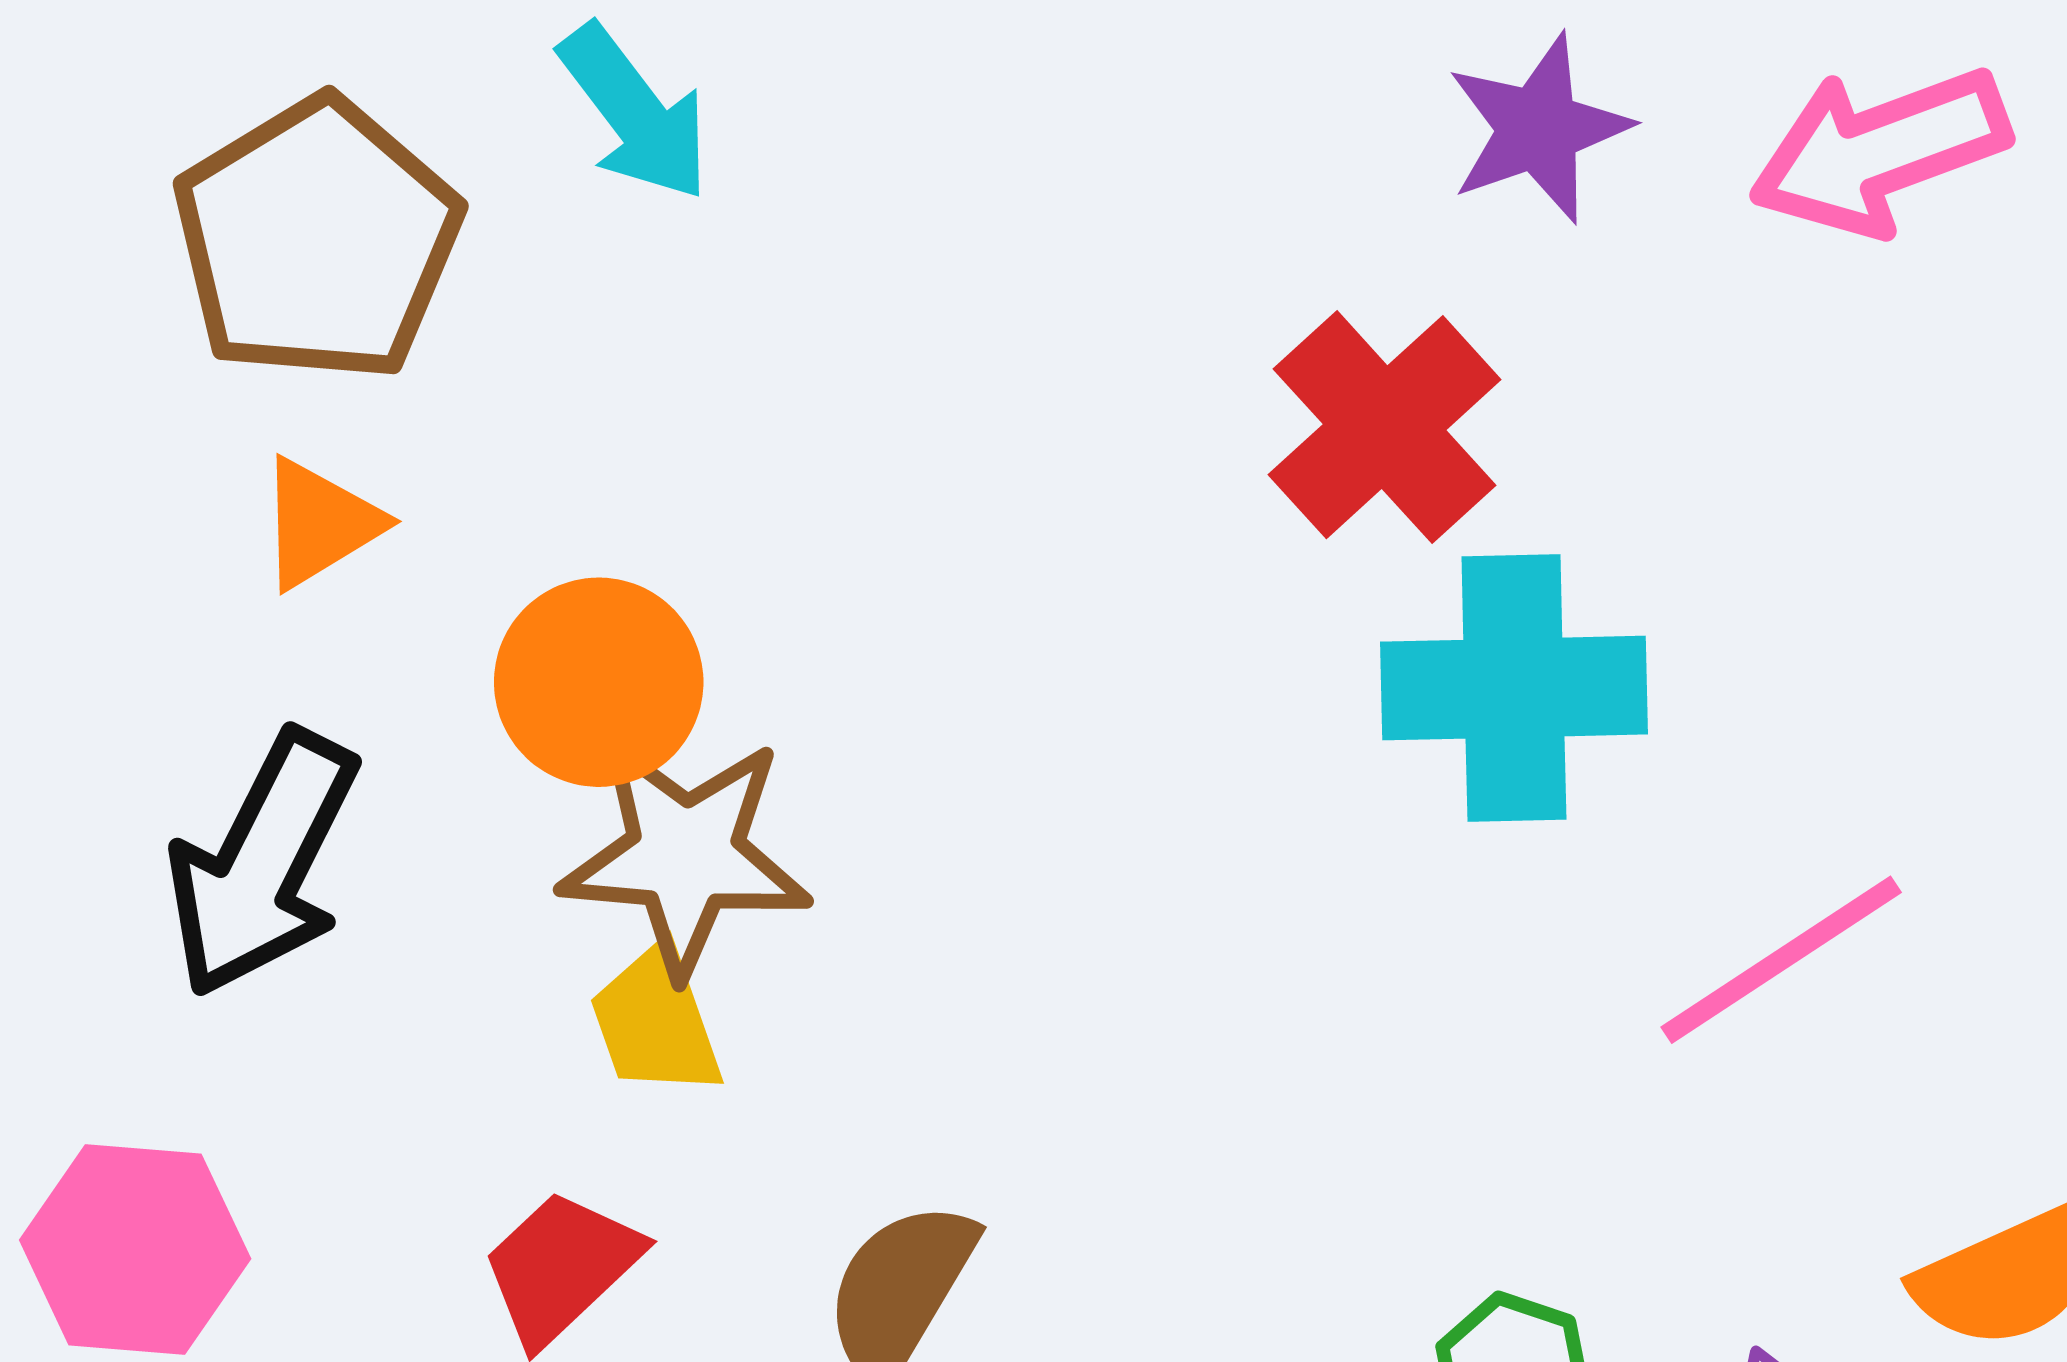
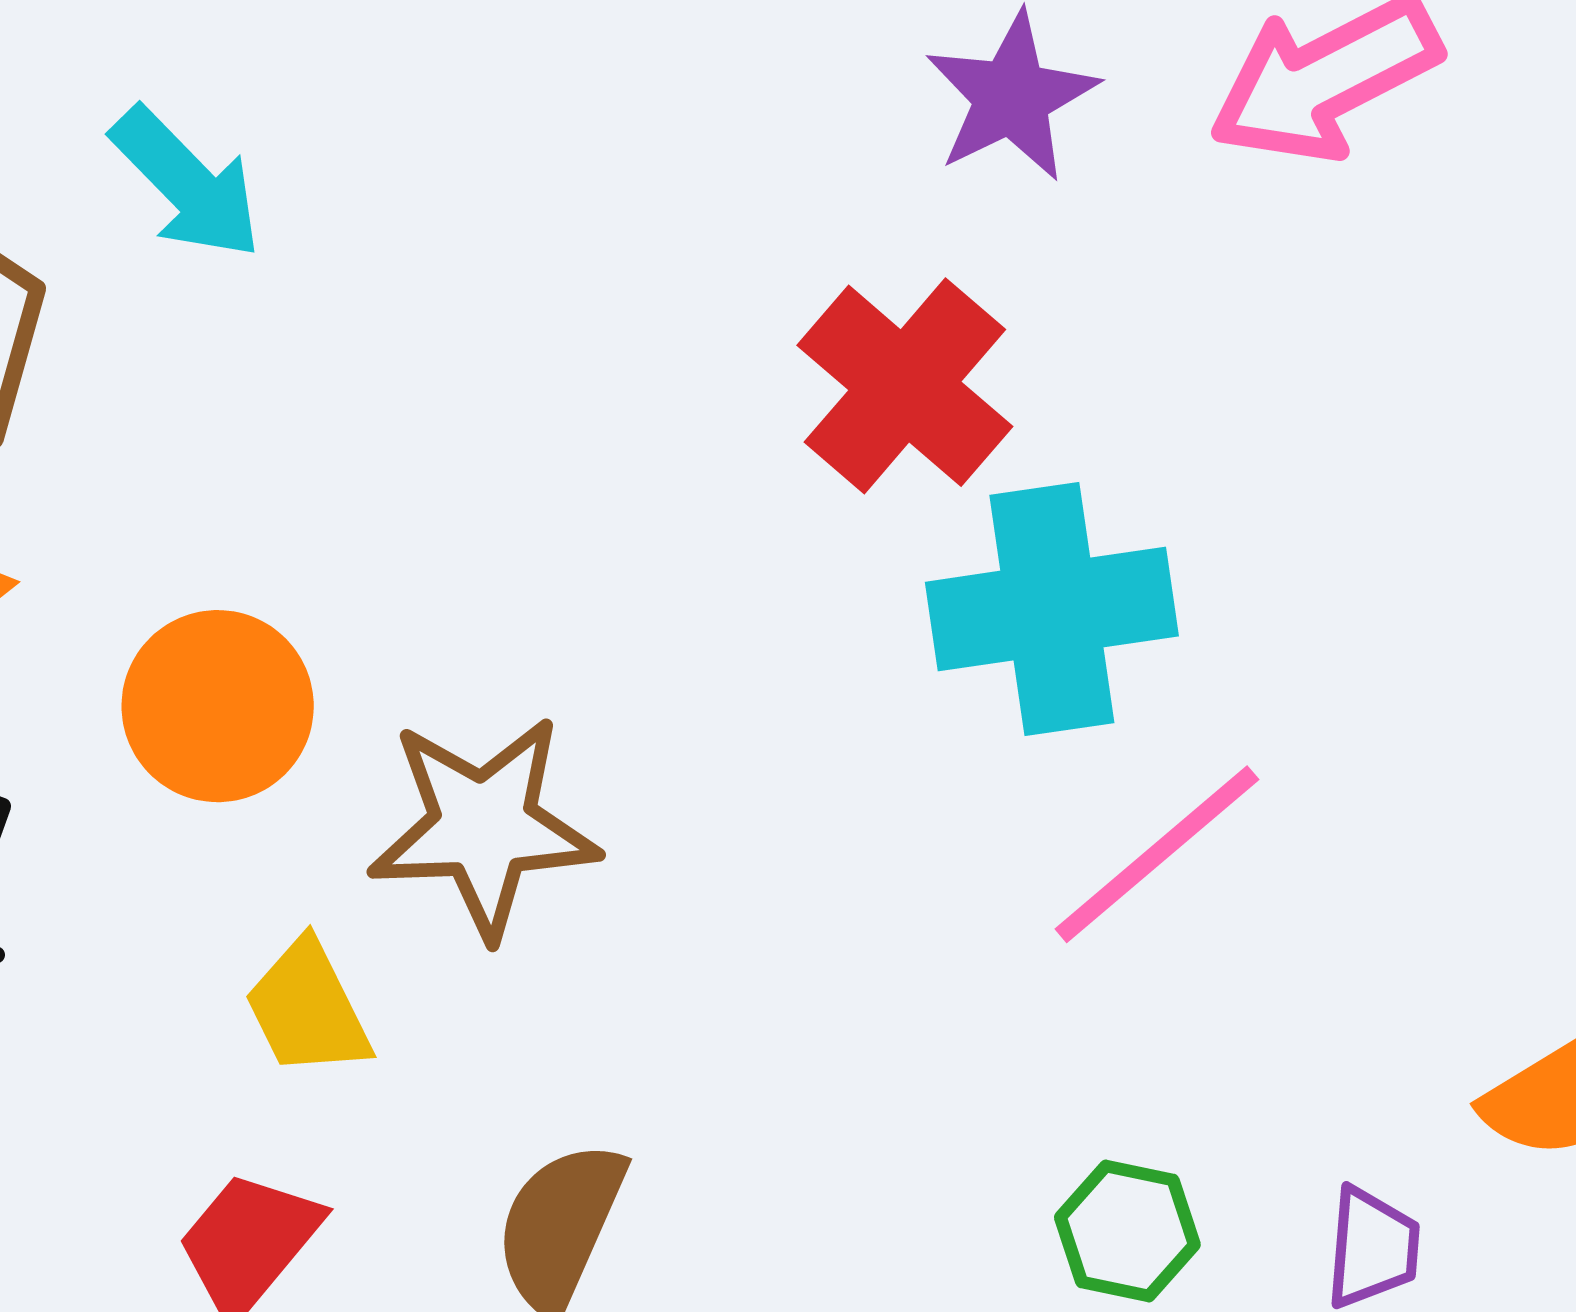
brown star: (685, 855) -> (484, 827), moved
pink line: (1781, 960) -> (1157, 854), moved

